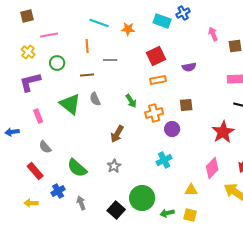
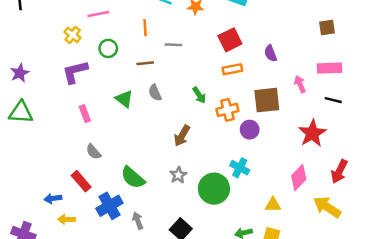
pink arrow: (213, 34) -> (300, 84), moved
purple semicircle: (189, 67) -> (271, 53), turned 80
green triangle: (70, 104) -> (124, 99), size x0.7
brown square: (186, 105) -> (267, 100), size x1.6
blue arrow: (12, 132) -> (53, 198), moved
cyan cross: (164, 160) -> (240, 168), turned -35
blue cross: (58, 191) -> (109, 206), size x1.5
green circle: (142, 198) -> (214, 189), moved
yellow arrow: (31, 203) -> (66, 219), moved

